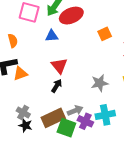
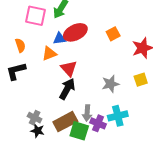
red ellipse: (71, 16) -> (75, 32), moved
orange triangle: (20, 74) -> (49, 54), moved
black arrow: (57, 86) -> (67, 89), size x1.5
gray arrow: (75, 110) -> (87, 113), turned 119

